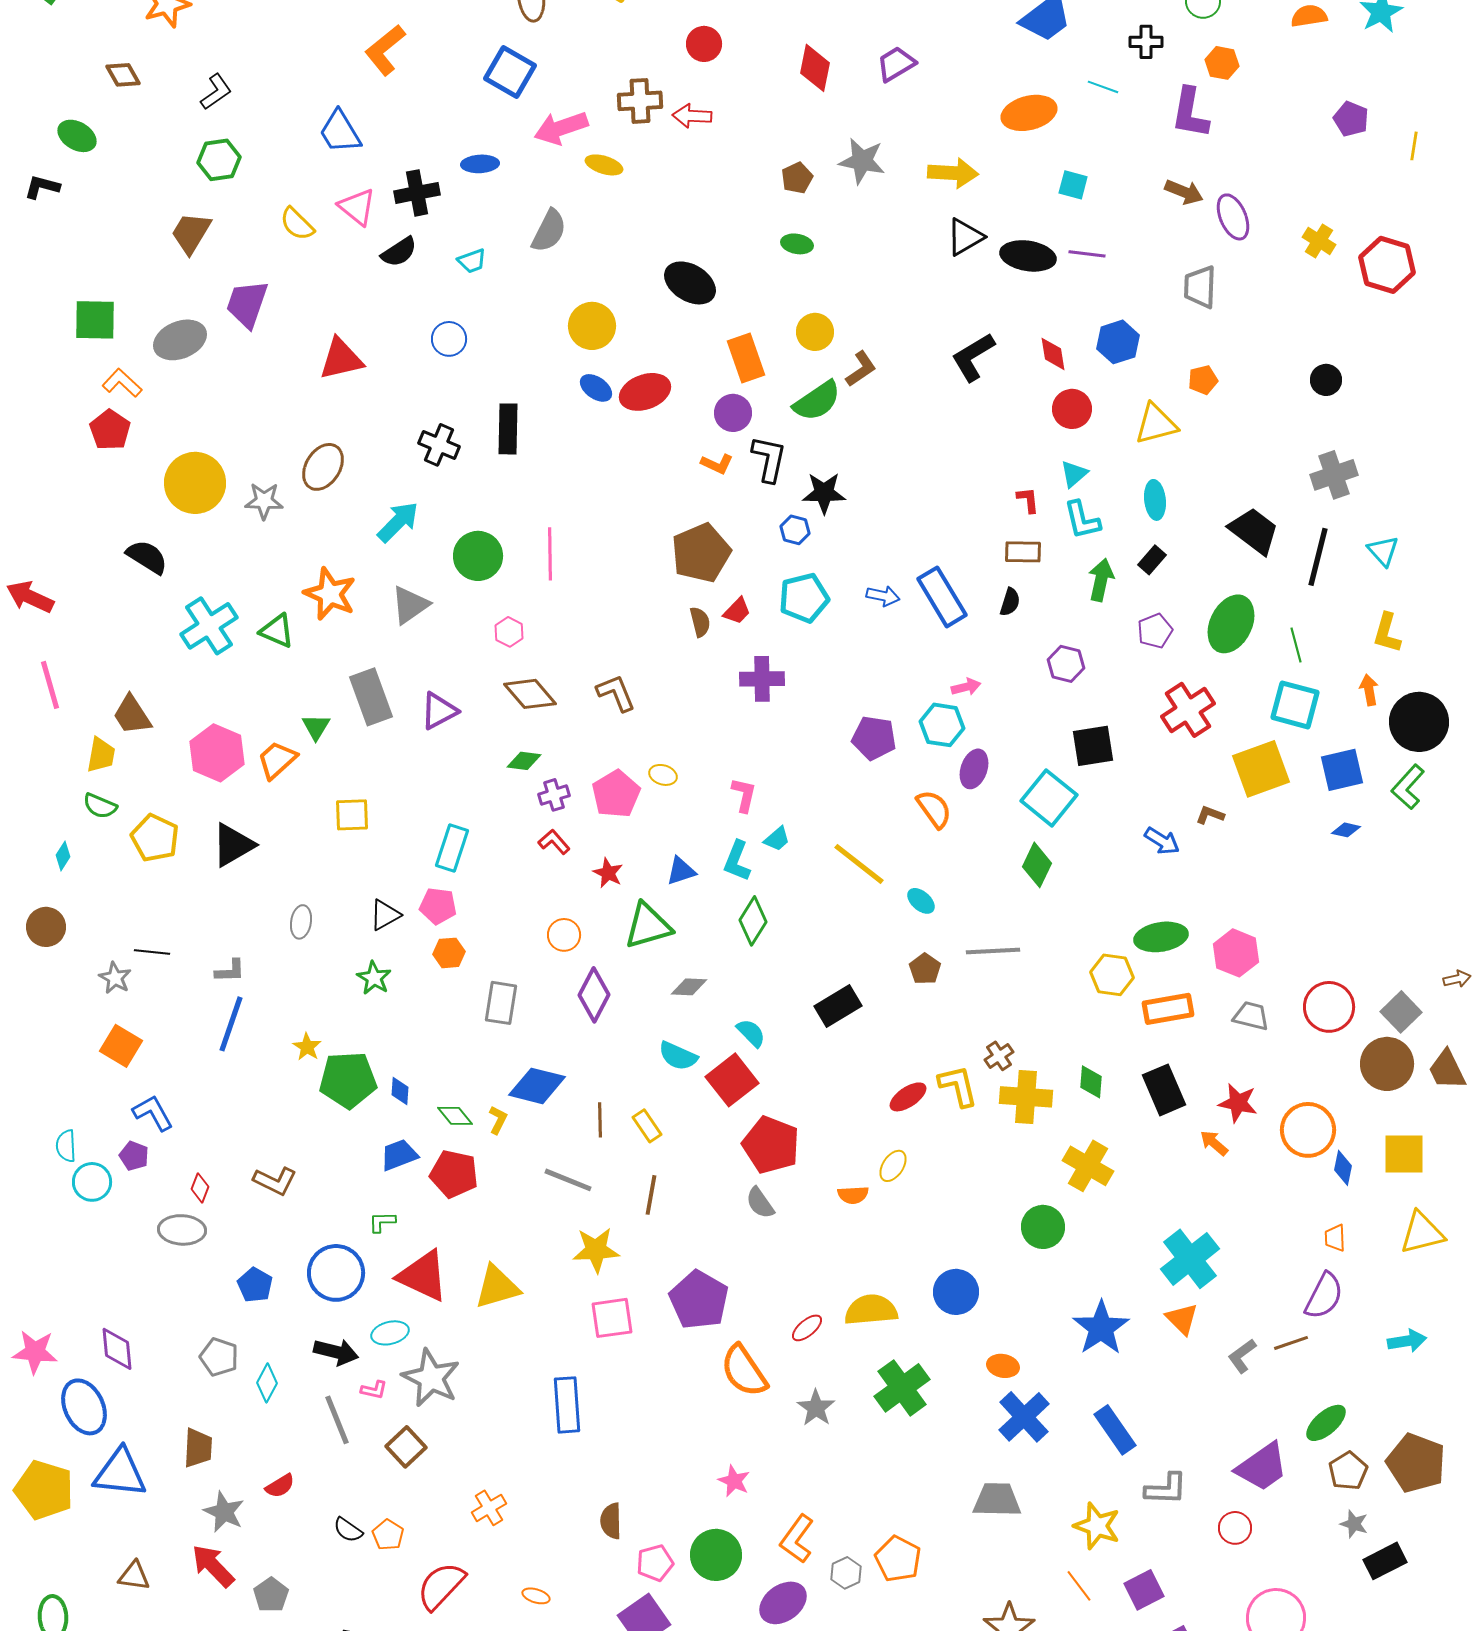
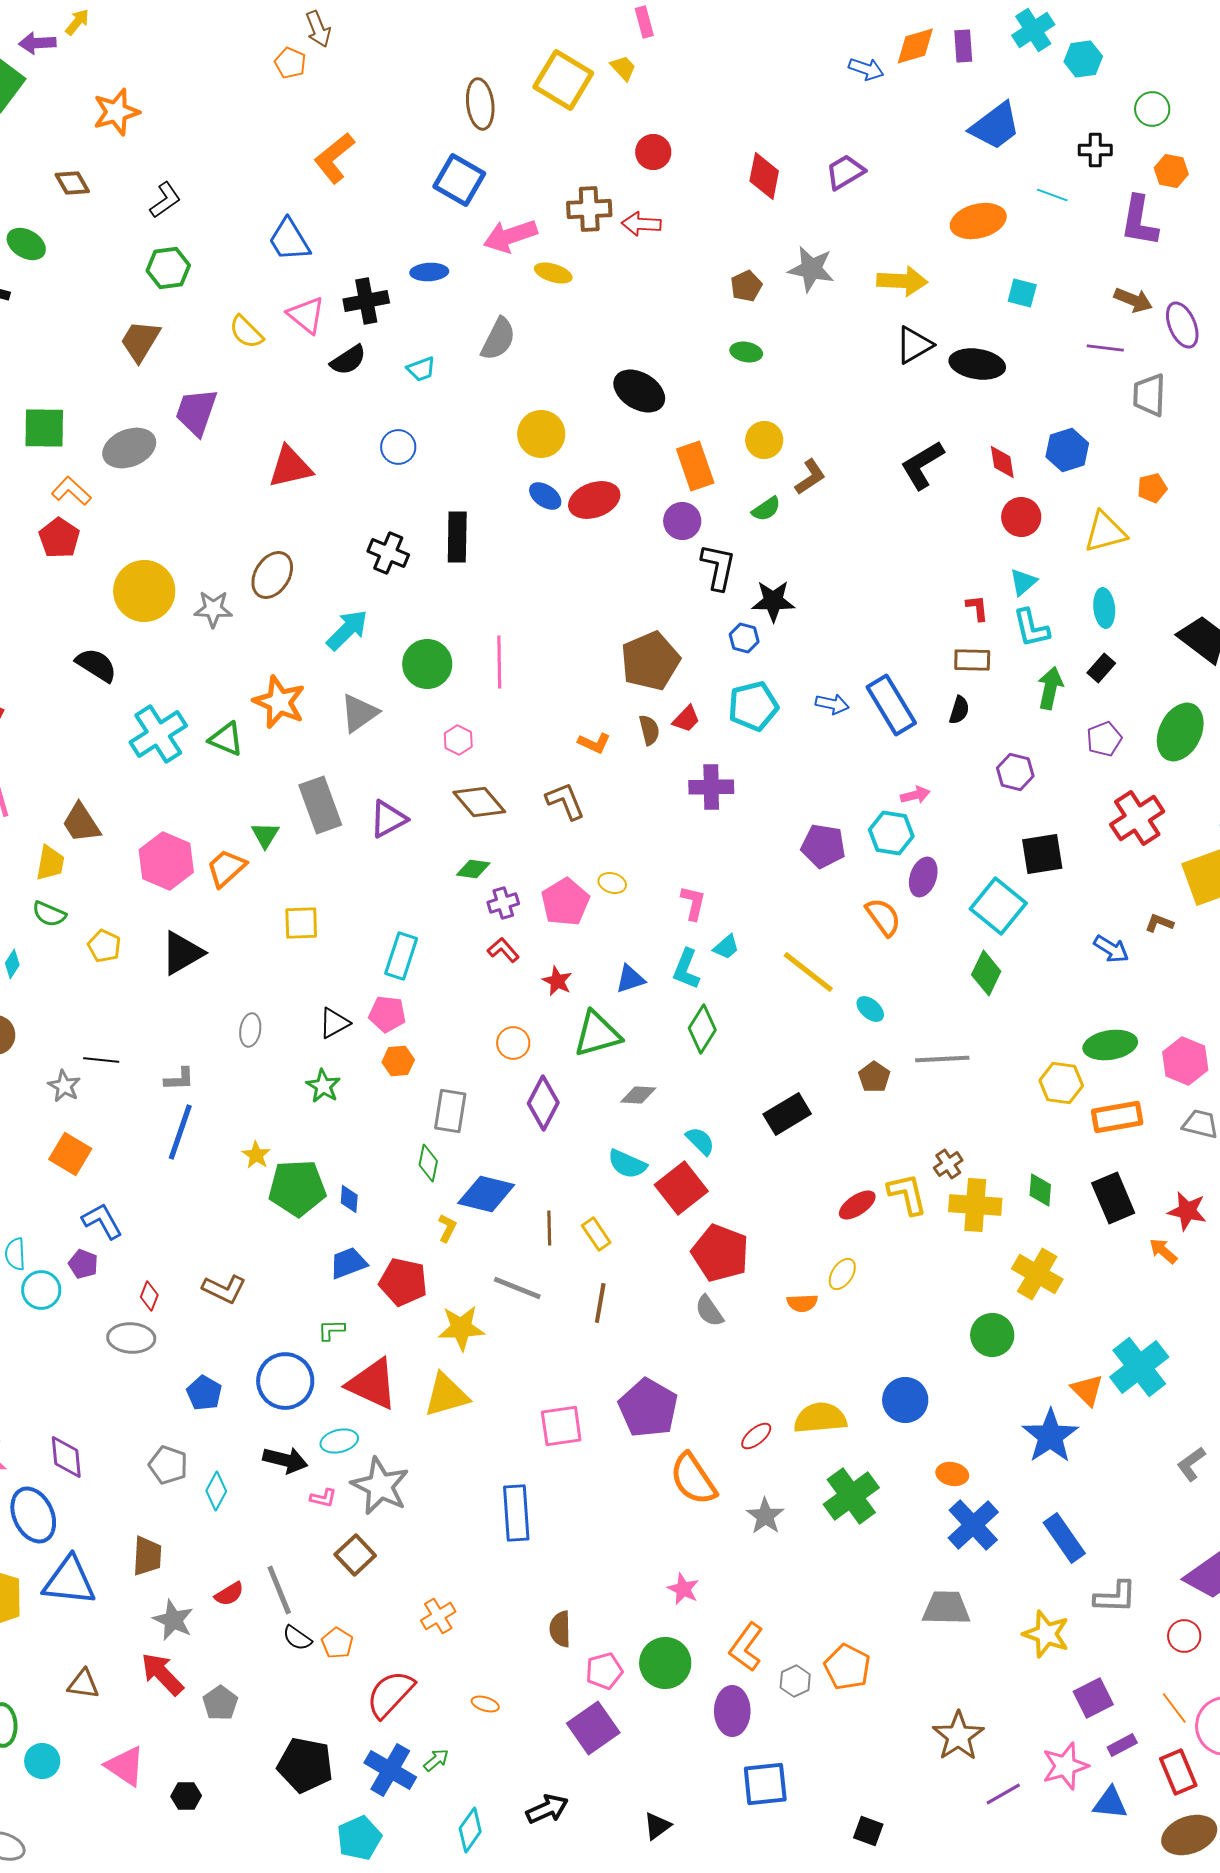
purple line: (1087, 254) -> (1105, 348), moved
green semicircle: (817, 401) -> (766, 509), size x0.6
orange L-shape: (717, 464) -> (594, 743), moved
yellow pentagon: (155, 838) -> (104, 946), size x0.7
green diamond: (455, 1116) -> (428, 1163), moved, turned 51
yellow star: (596, 1250) -> (461, 1328), moved
orange triangle: (1182, 1319) -> (1087, 1390), moved
gray line: (337, 1420) -> (279, 1590), moved
orange line: (1079, 1586) -> (1174, 1708), moved
purple ellipse: (783, 1603) -> (732, 1711), turned -54

